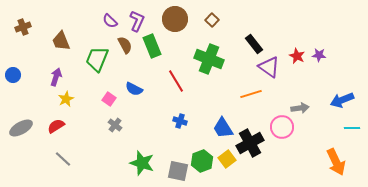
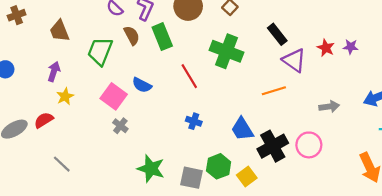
pink square: (109, 99) -> (114, 96), size x1.6
red semicircle: (56, 126) -> (44, 120), moved
pink circle: (282, 127) -> (309, 145), moved
yellow square: (227, 159) -> (247, 177), moved

